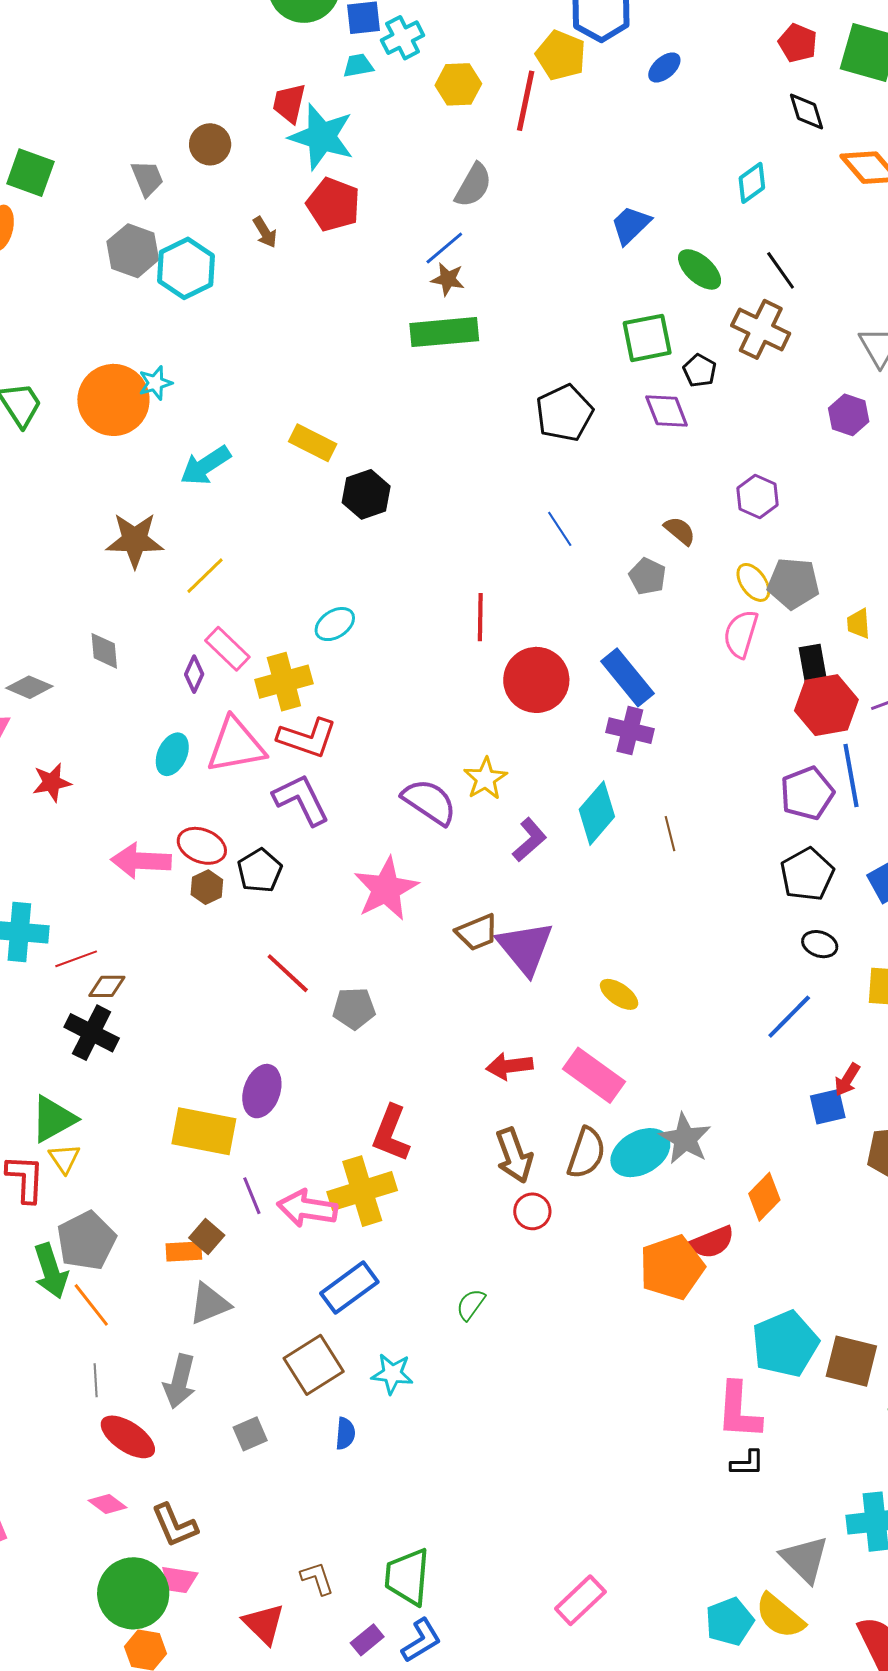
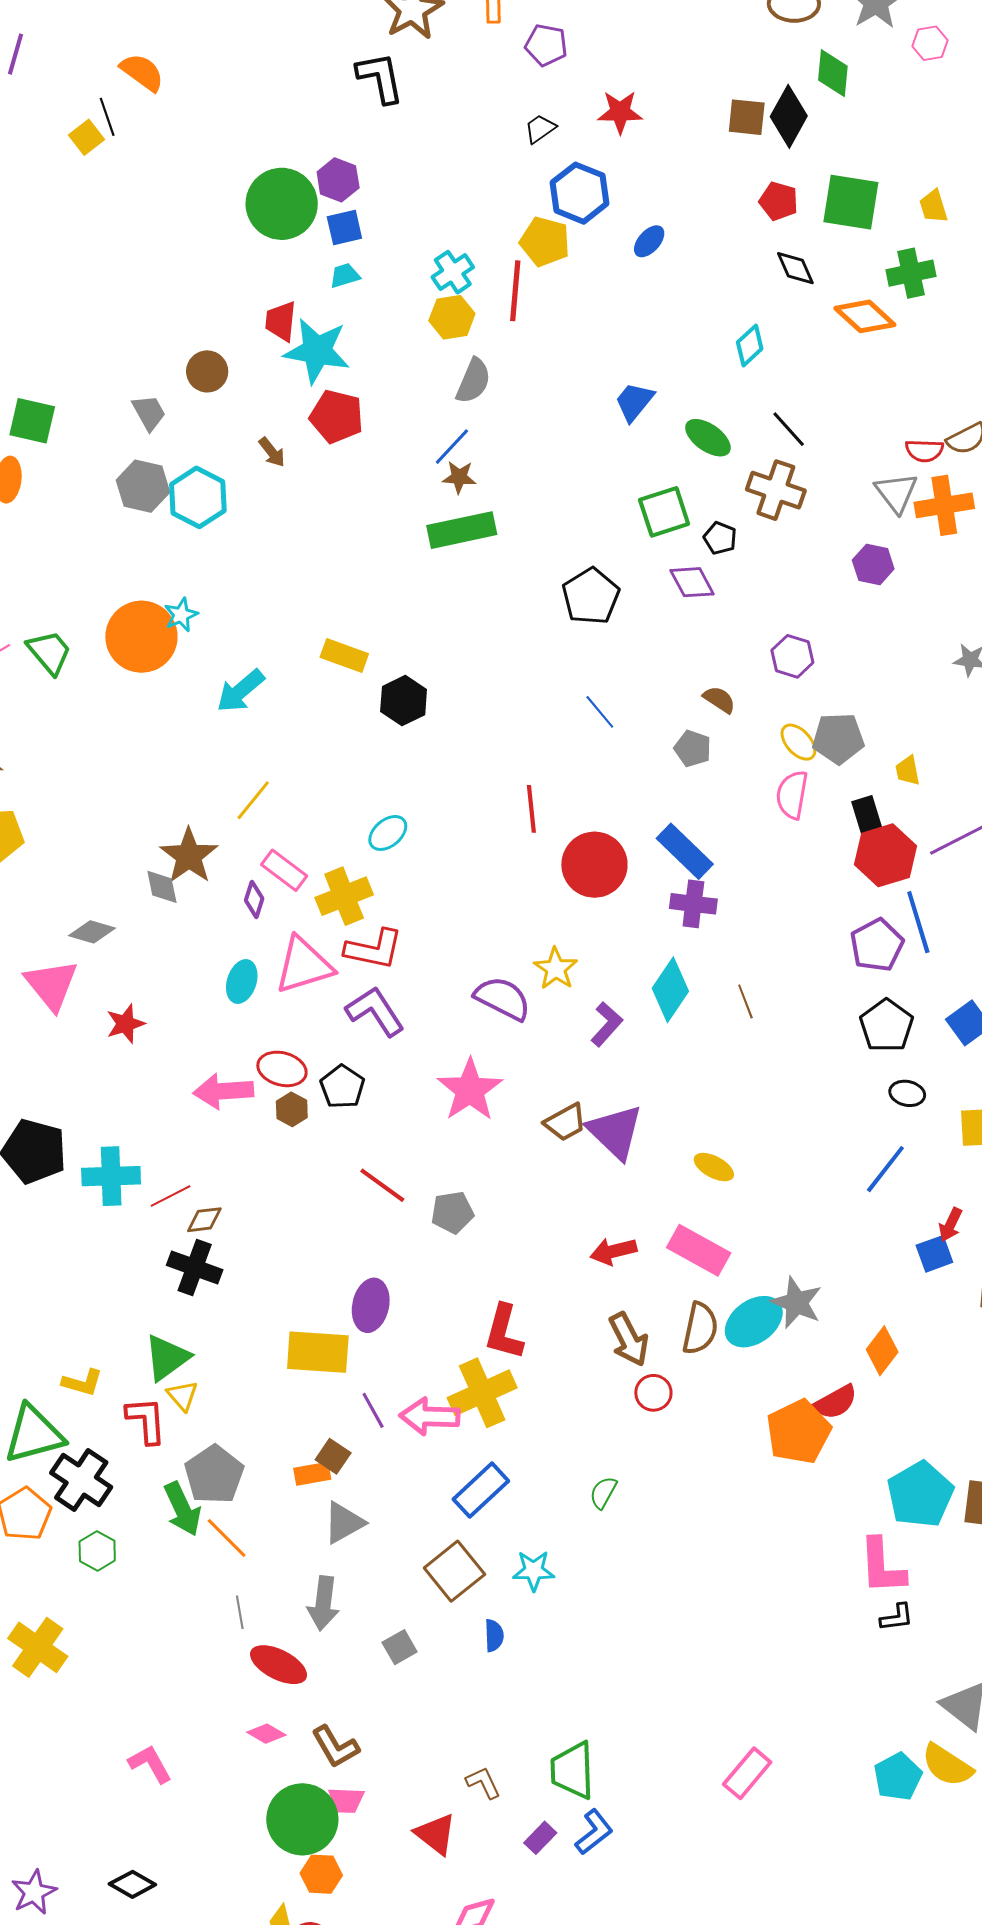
cyan cross: (403, 38) -> (453, 272), moved
yellow hexagon: (458, 84) -> (452, 317), moved
brown star: (135, 540) -> (189, 856), moved, turned -30

